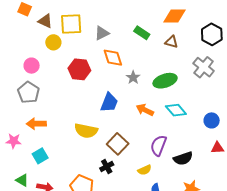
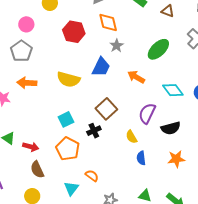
gray star: (133, 77) -> (117, 46), moved
green ellipse: (165, 81) -> (158, 49), turned -30
cyan diamond: (176, 110) -> (173, 90), moved
yellow semicircle: (86, 131) -> (68, 79), moved
cyan square: (40, 156) -> (66, 119), moved
yellow semicircle: (145, 170) -> (131, 137), turned 80

